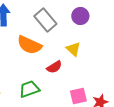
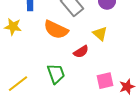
green trapezoid: (29, 89) -> (56, 74), turned 90

